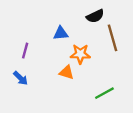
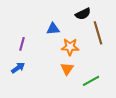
orange triangle: (66, 72) -> (67, 69), moved, turned 48
blue arrow: (21, 78) -> (18, 68), turned -80

